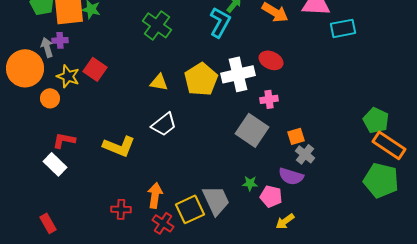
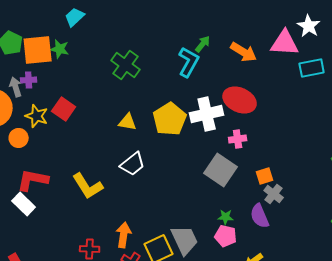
red ellipse: (271, 60) -> (240, 100), size x1.4
red L-shape: (64, 140) -> (33, 180), size x1.4
yellow L-shape: (119, 146) -> (88, 186), turned 36
purple semicircle: (291, 176) -> (260, 216), turned 50
green star: (250, 183) -> (226, 217), moved
pink pentagon: (271, 196) -> (226, 236), moved

